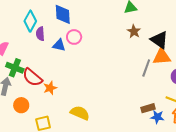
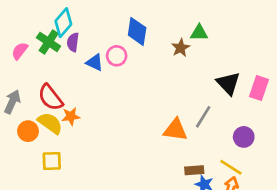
blue diamond: (63, 14) -> (137, 31), moved
brown star: (134, 31) -> (181, 48), moved
orange triangle: (162, 57) -> (175, 130), moved
green cross: (15, 68) -> (49, 42), moved
yellow semicircle: (80, 113) -> (50, 123), moved

